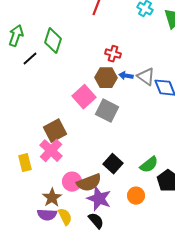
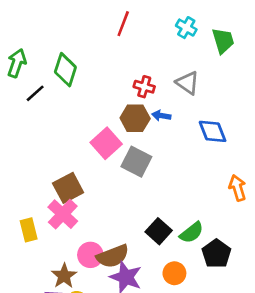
gray triangle: (146, 77) -> (188, 83), moved
black square: (113, 164) -> (159, 231), moved

